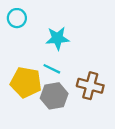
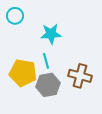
cyan line: (52, 69) -> (46, 61), turned 49

